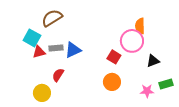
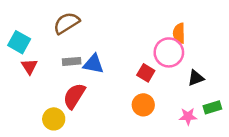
cyan square: (32, 38) -> (19, 42), moved
blue triangle: (73, 50) -> (93, 64), turned 36
red triangle: (39, 52) -> (29, 67), moved, turned -48
red semicircle: (58, 75) -> (74, 96), size x1.5

